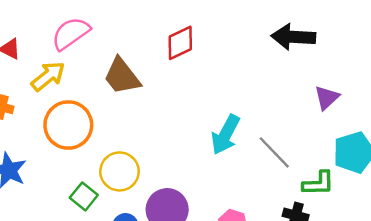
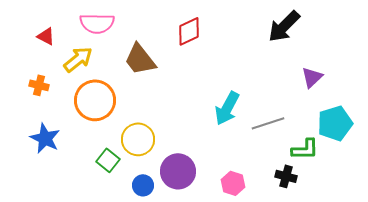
pink semicircle: (71, 33) -> (97, 23), turned -144
black arrow: (293, 37) -> (284, 26), turned -48
gray line: (274, 152) -> (268, 123), turned -64

